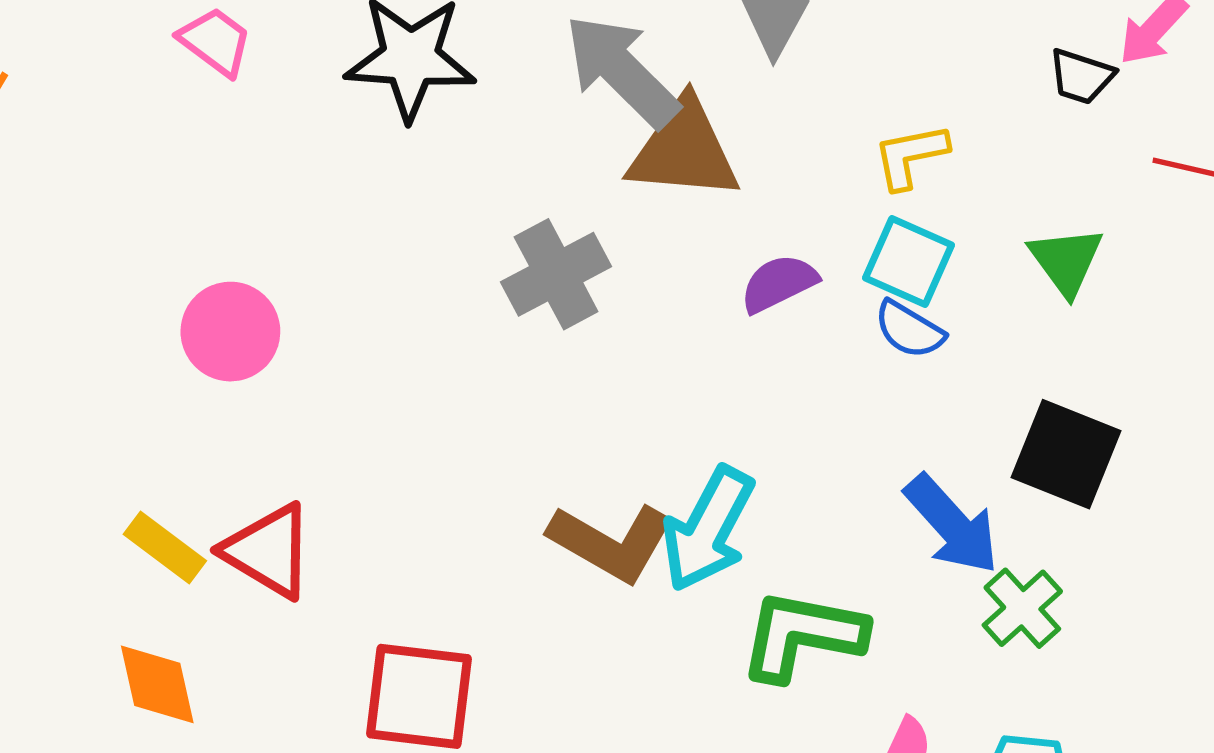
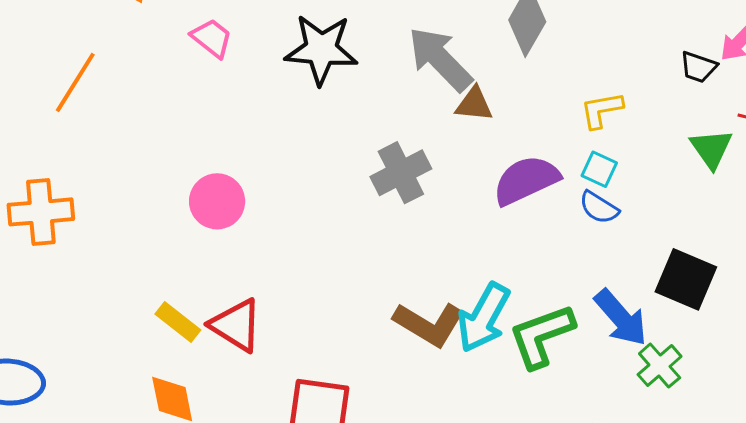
brown triangle: (684, 150) -> (474, 104), size x0.6
cyan square: (909, 261) -> (599, 169), size x0.7
green triangle: (1066, 261) -> (711, 149), moved
purple semicircle: (779, 283) -> (526, 180), size x1.5
green L-shape: (802, 635) -> (542, 336), moved, turned -32

